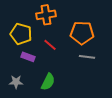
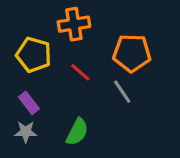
purple rectangle: (28, 57) -> (29, 103), moved, turned 32
gray line: (87, 57) -> (122, 92), moved, turned 49

